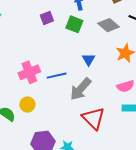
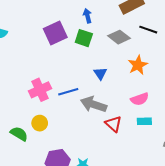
purple square: (47, 18) -> (55, 33), size x1.6
gray arrow: (81, 89) -> (94, 104), turned 70
red triangle: (93, 118) -> (113, 124), moved, size x0.7

